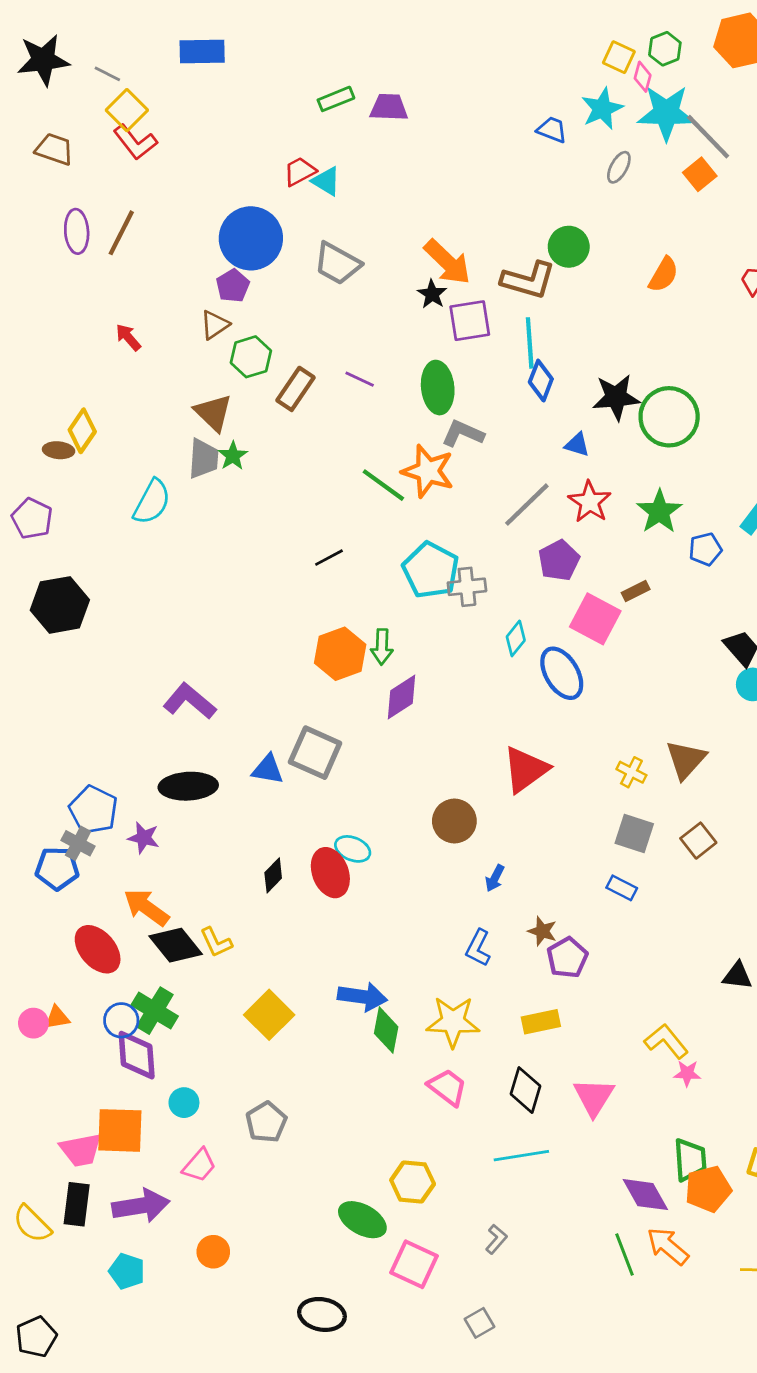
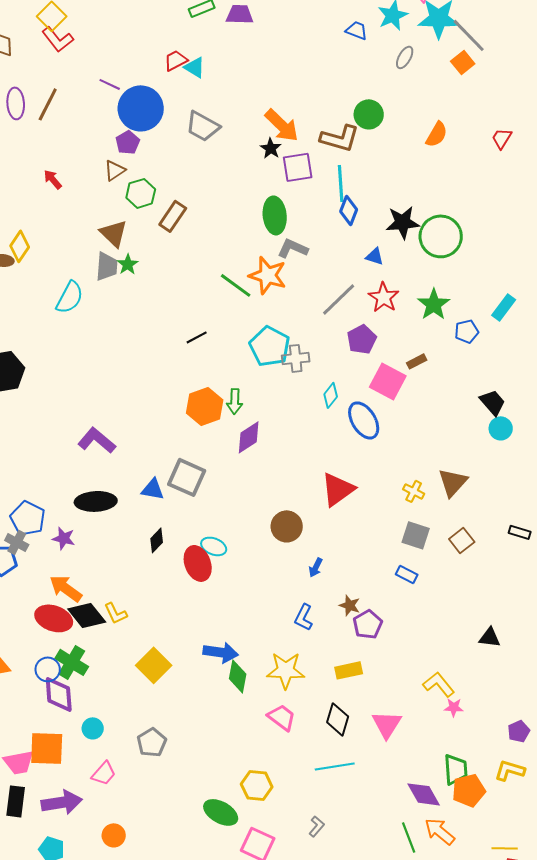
purple line: (360, 379) -> (110, 84), moved
black diamond: (273, 875) -> (157, 540), moved
red ellipse: (98, 949) -> (54, 618), moved, turned -30

